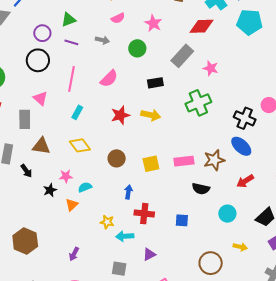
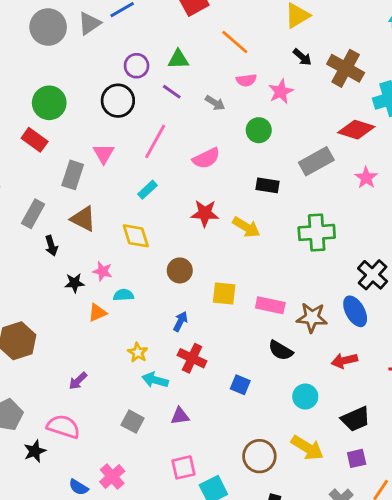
pink star: (153, 23) -> (281, 92), moved
pink star: (211, 68) -> (366, 178), moved
yellow arrow: (240, 247) -> (307, 448), size x1.6

